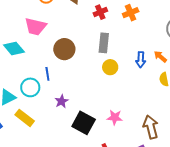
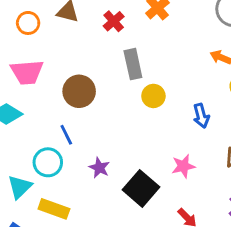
blue arrow: (141, 60) -> (201, 116), moved
black square: (84, 123) -> (141, 188), turned 30

